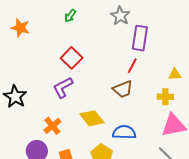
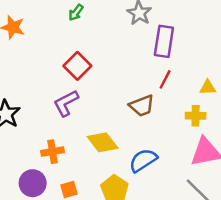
red line: (132, 66) -> (165, 79), moved
orange cross: (52, 126) -> (53, 152), turned 30
blue semicircle: (124, 132) -> (143, 160), turned -35

